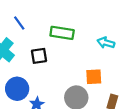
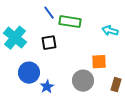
blue line: (19, 23) -> (49, 13), moved

